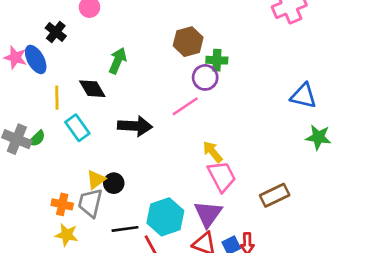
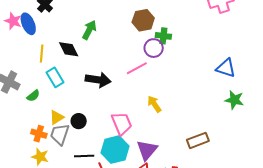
green semicircle: (37, 139) -> (33, 96), moved
pink trapezoid: (222, 176) -> (122, 123), moved
yellow triangle: (96, 180) -> (57, 117), moved

